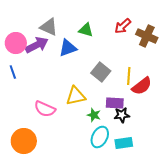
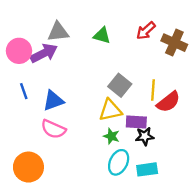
gray triangle: (49, 27) -> (58, 32), turned -30
blue triangle: (68, 48) -> (53, 101), moved
blue line: (13, 72) -> (24, 91), moved
yellow triangle: (76, 96) -> (110, 110), moved

